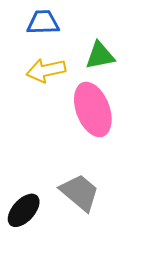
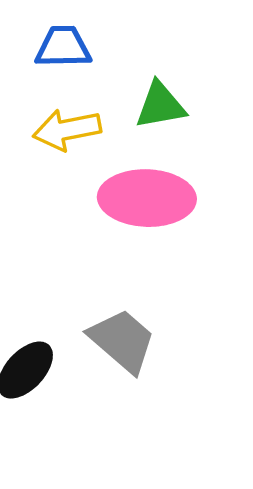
pink ellipse: (93, 109) -> (147, 198), turned -68

